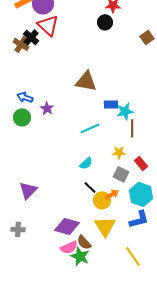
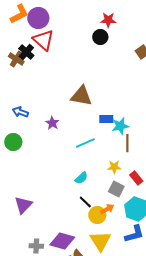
purple star: (47, 108) -> (52, 123), moved
green circle: (22, 117) -> (13, 142), moved
gray cross: (18, 229) -> (36, 246), moved

